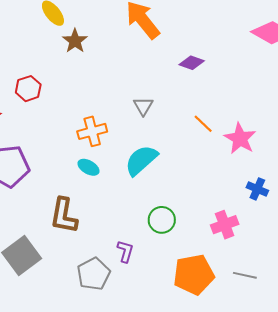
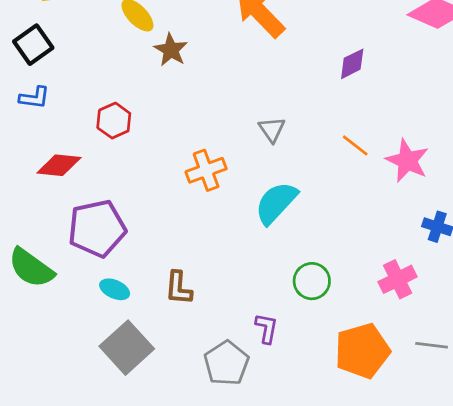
purple diamond: (192, 63) -> (352, 64), moved, turned -40
cyan ellipse: (88, 167) -> (115, 289), moved
brown L-shape: (64, 216) -> (179, 288), size x0.7

